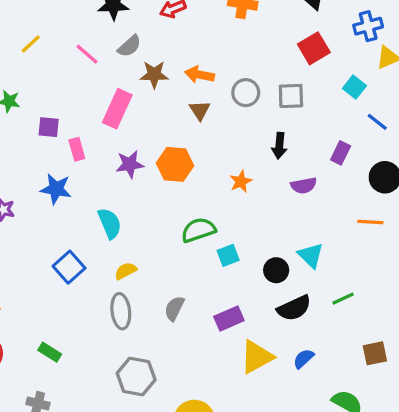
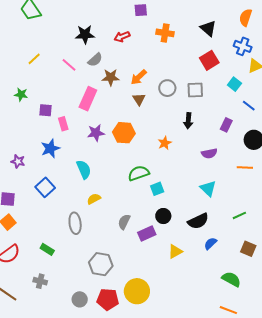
blue cross: (368, 26) -> (243, 46), turned 36
orange arrow: (199, 75) -> (139, 77), turned -54
purple semicircle: (304, 185) -> (209, 153), moved
blue star: (56, 189) -> (50, 148), turned -30
blue square: (69, 267) -> (45, 187), moved
black circle: (276, 270) -> (163, 216), moved
green line: (343, 299) -> (239, 215), moved
gray ellipse: (121, 311) -> (75, 223), moved
purple rectangle: (229, 319) -> (147, 233), moved
brown square: (375, 353) -> (248, 249), turned 35
yellow triangle: (257, 357) -> (175, 251), size x0.7
blue semicircle: (304, 359) -> (210, 243), moved

